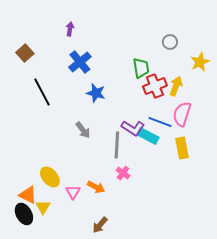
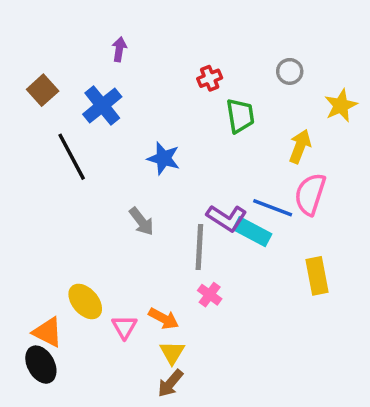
blue cross: (80, 62) -> (102, 106), moved
red cross: (155, 86) -> (210, 78), moved, size x0.6
yellow rectangle: (182, 148) -> (317, 276), moved
yellow triangle: (43, 207) -> (172, 353), moved

